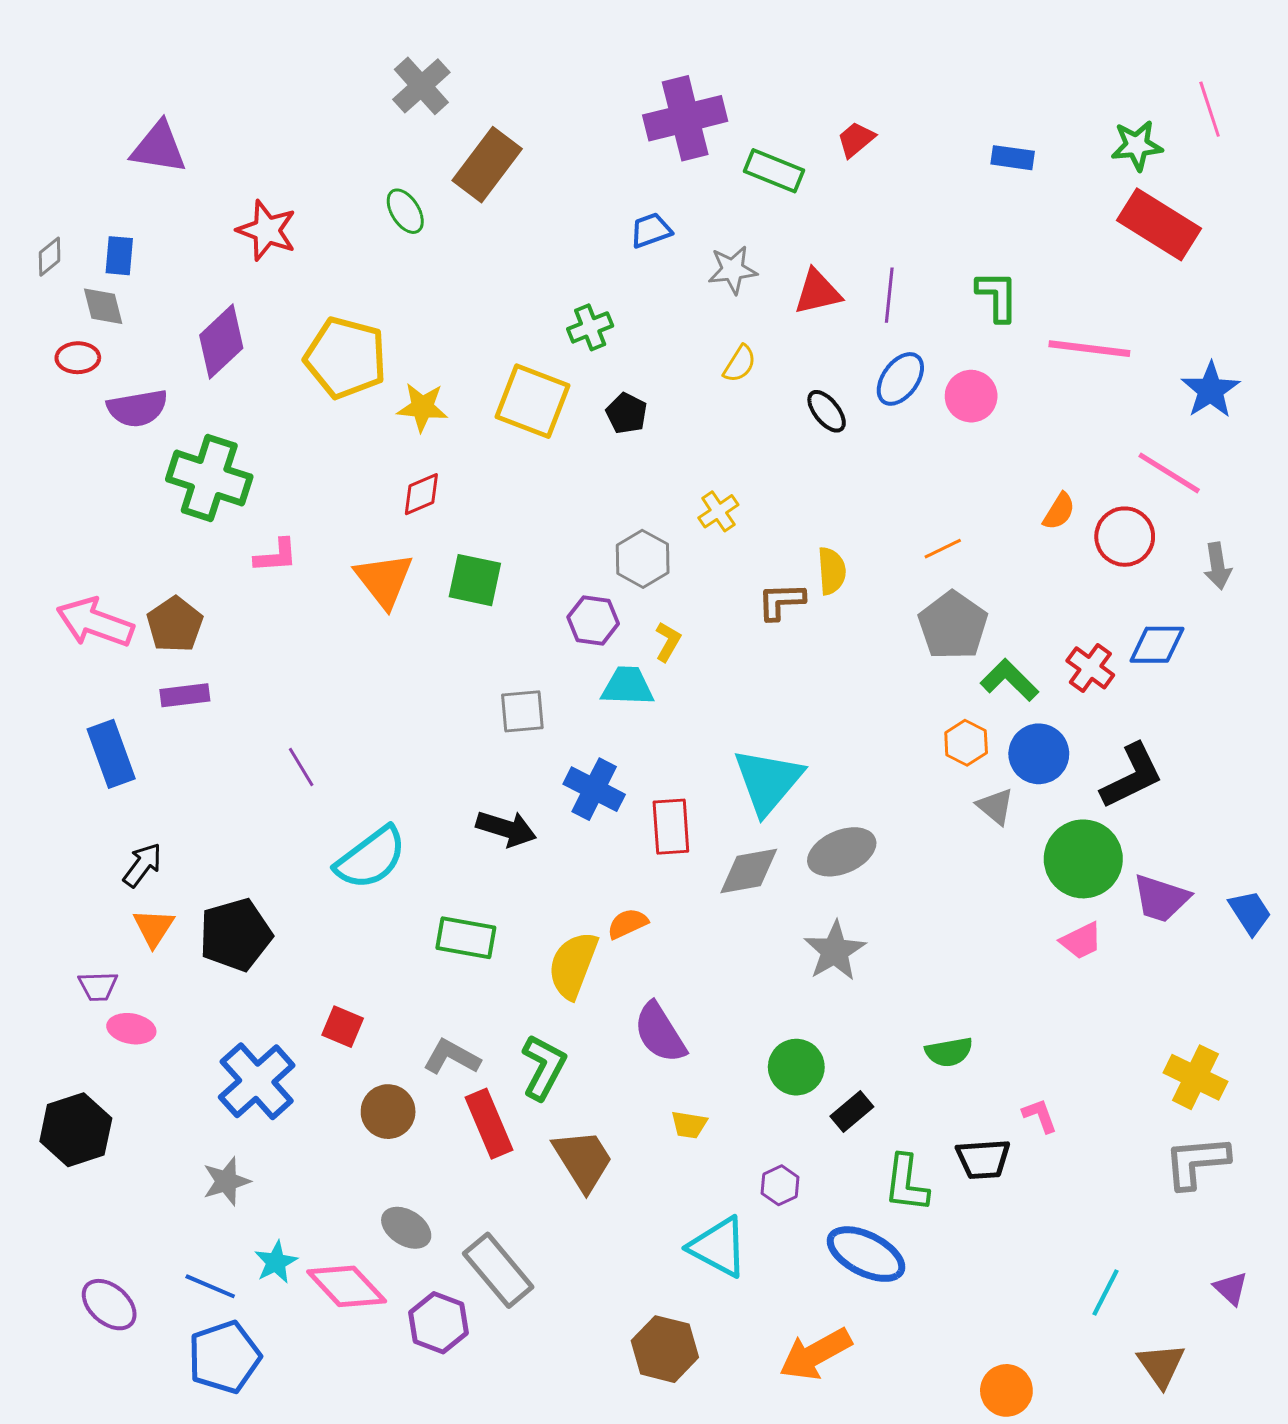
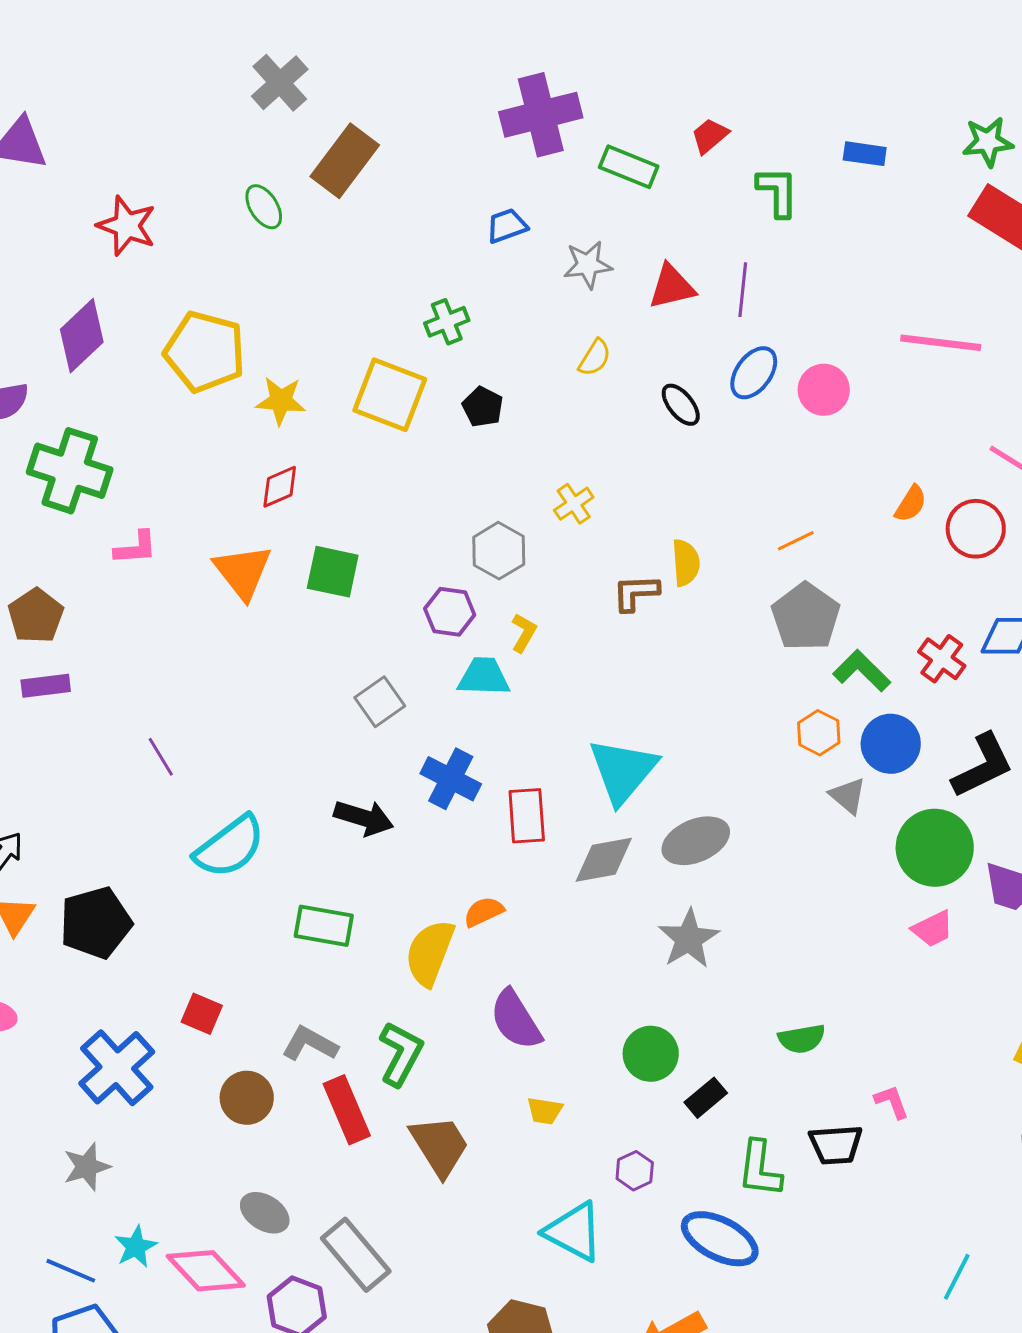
green L-shape: (997, 296) -> (778, 192), moved
gray square: (522, 711) -> (380, 702), turned -30

